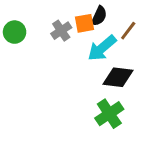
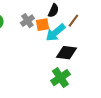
orange square: (85, 23) -> (42, 25), moved

